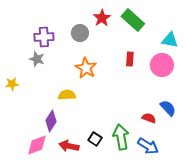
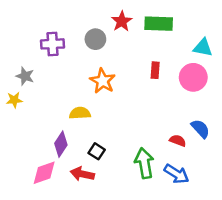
green rectangle: (133, 20) -> (159, 24), turned -40
gray star: (37, 59) -> (25, 76), moved
black square: (95, 139) -> (97, 151), moved

